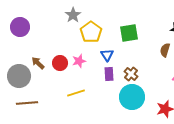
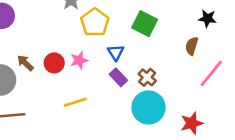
green square: (129, 33) -> (145, 24), turned 36
purple rectangle: (109, 74) -> (118, 77), turned -40

